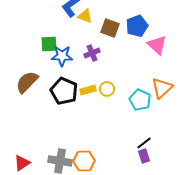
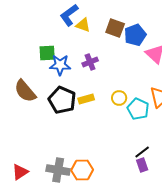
brown square: (110, 28) -> (115, 28), moved
brown semicircle: (27, 82) -> (25, 91), turned -85
yellow circle: (107, 89) -> (119, 98), moved

